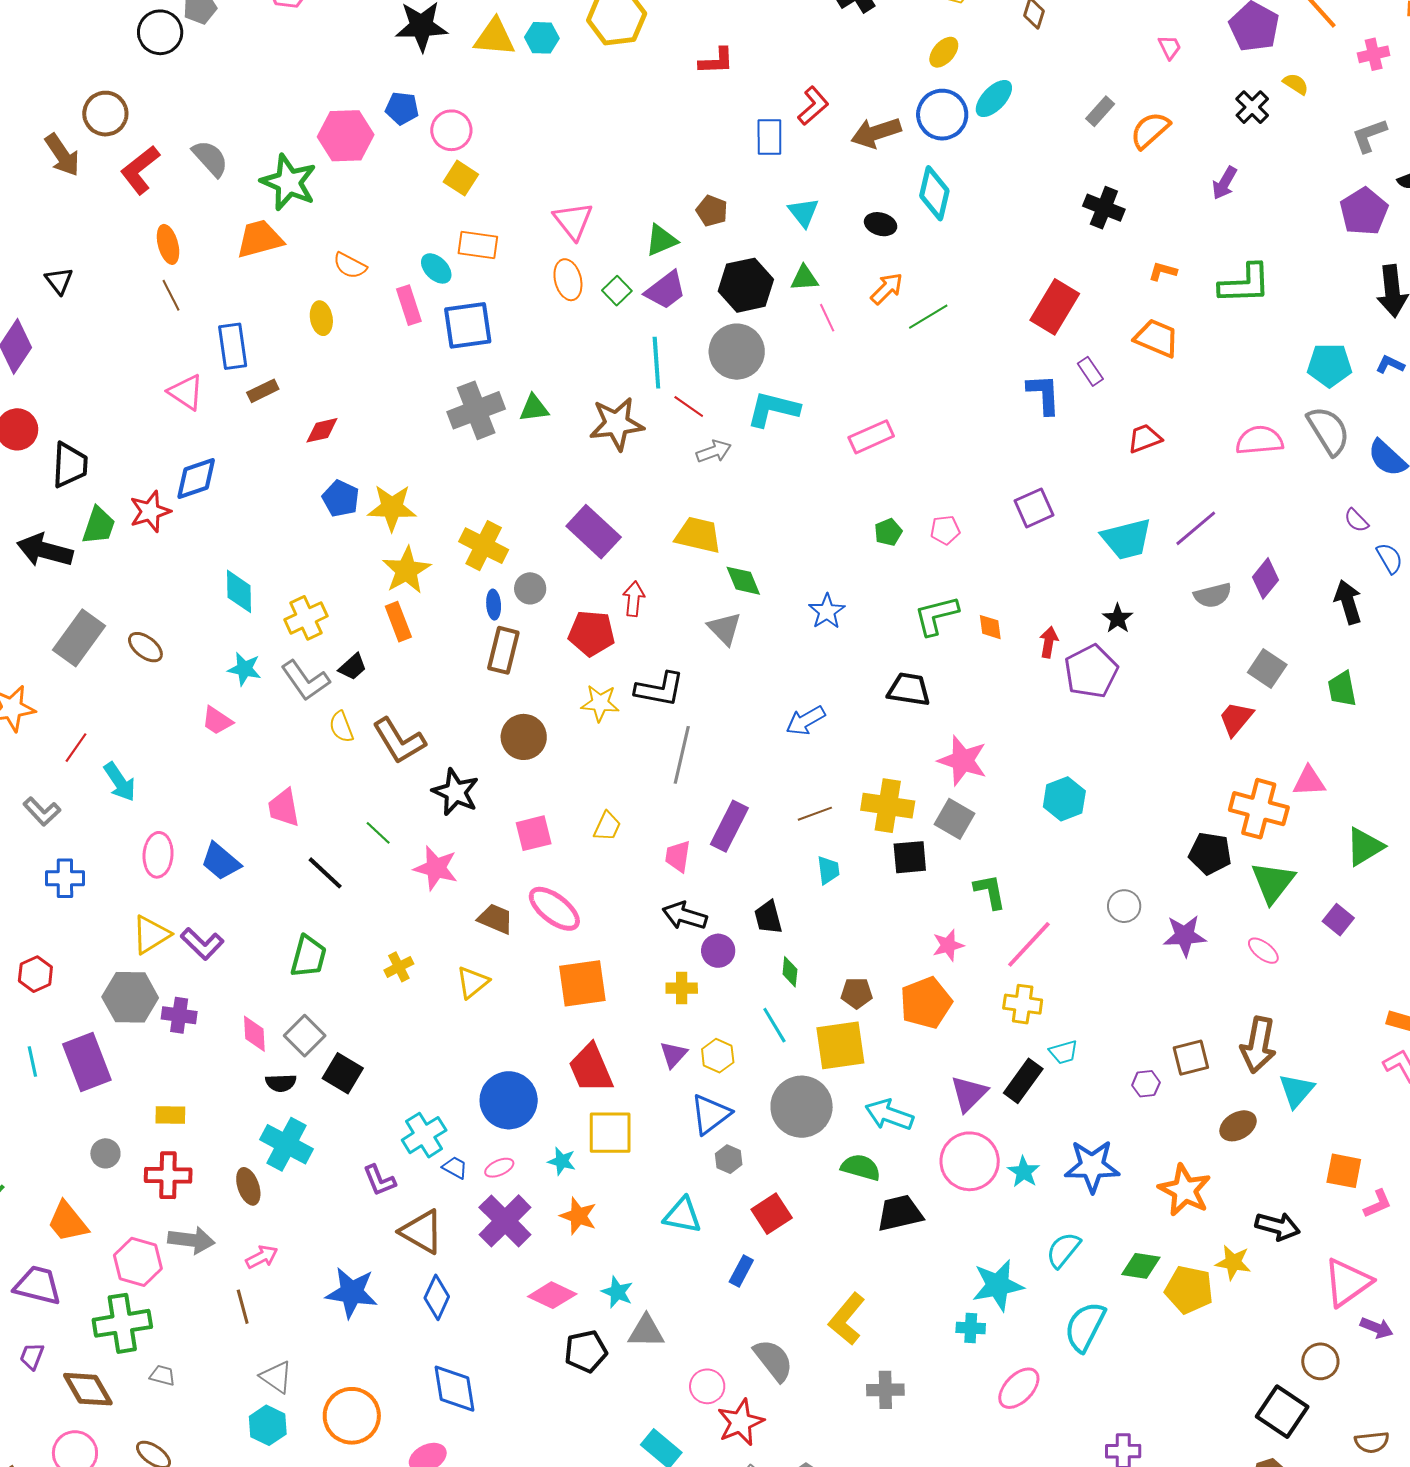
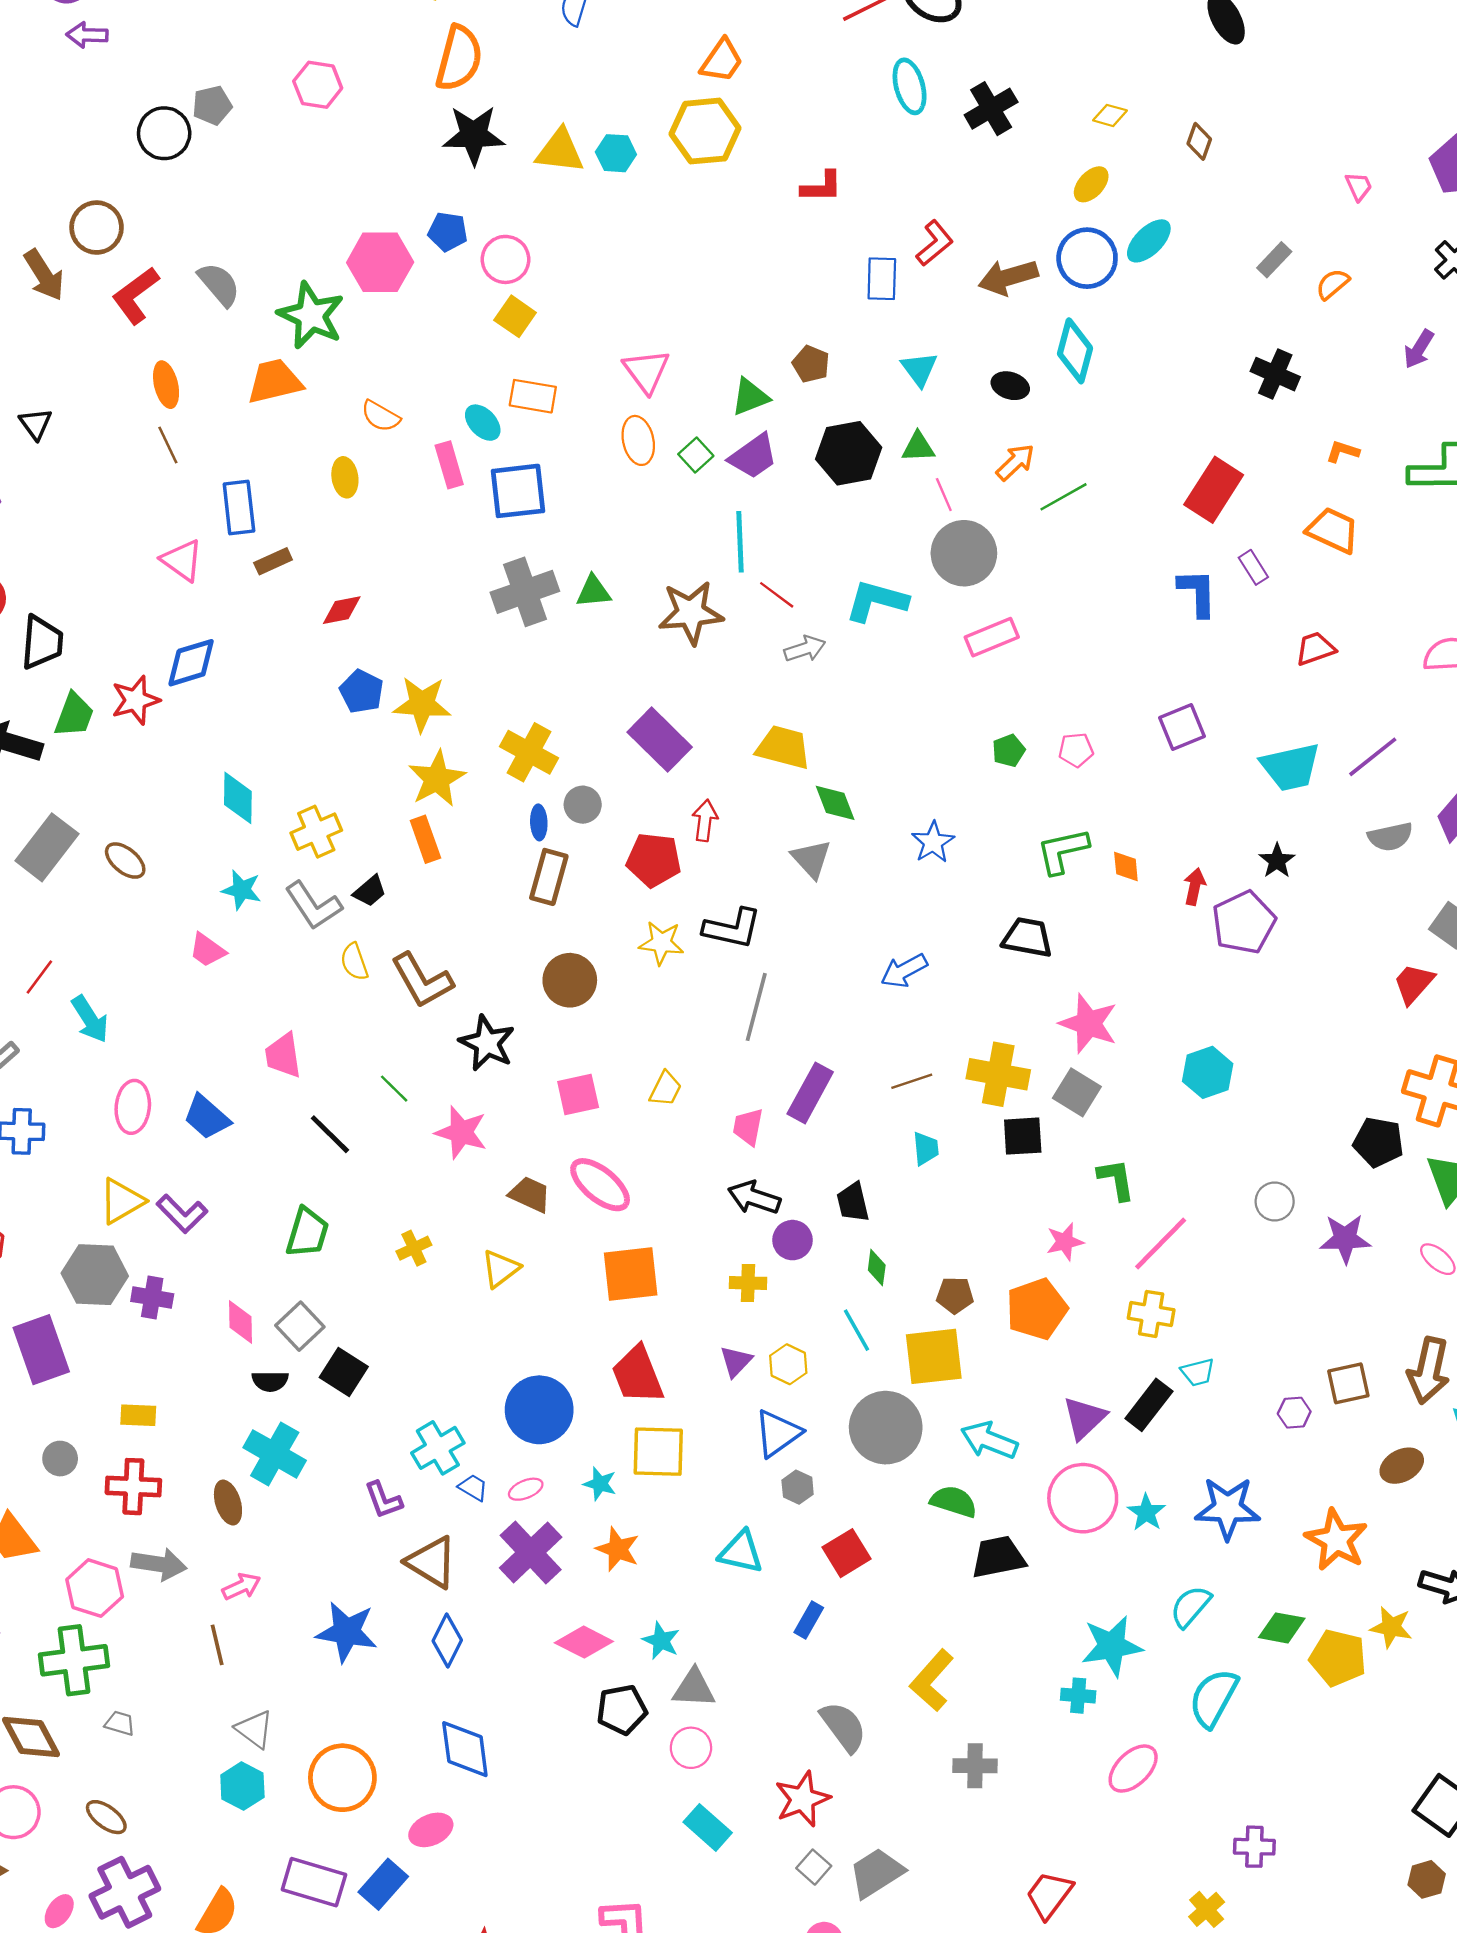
orange semicircle: (1150, 130) -> (1333, 284), size x0.7
gray circle: (737, 352) -> (964, 553), moved
pink circle: (707, 1386) -> (691, 1748), moved

